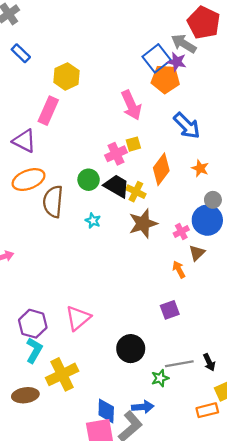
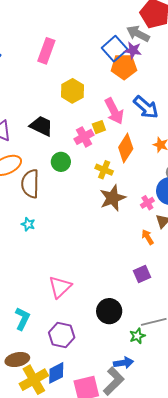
yellow hexagon: (66, 76) -> (72, 91), moved
pink arrow: (131, 105) -> (114, 111), moved
pink rectangle: (48, 111) -> (46, 51), moved
black trapezoid: (117, 186) -> (41, 126), moved
cyan star: (93, 221) -> (28, 224), moved
purple hexagon: (33, 324) -> (62, 335), moved
yellow cross: (62, 374) -> (34, 380), moved
blue diamond: (106, 411) -> (56, 373), moved, turned 65

